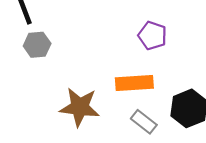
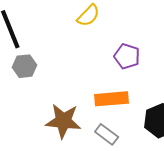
gray rectangle: (144, 122) -> (107, 134), moved

